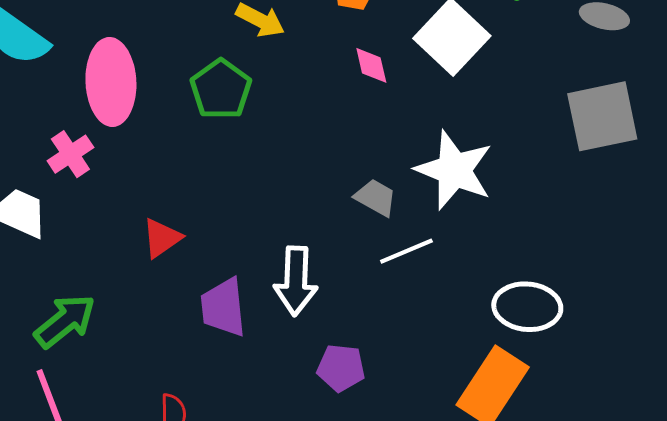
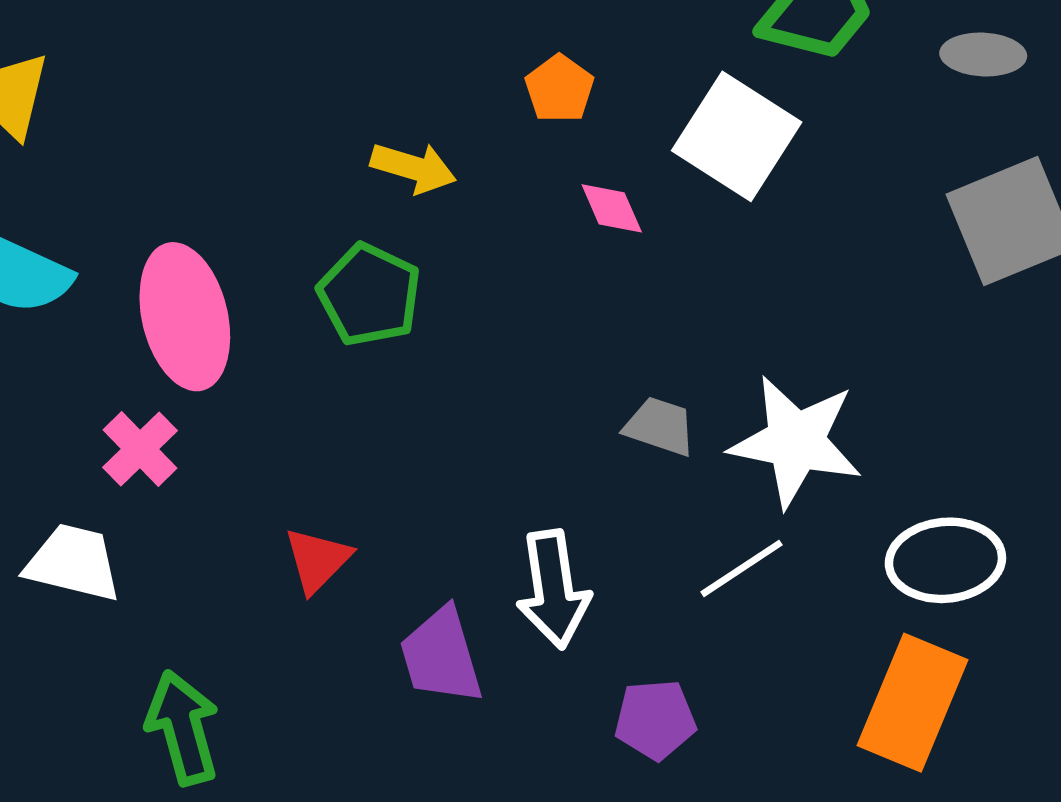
white star: (454, 170) -> (796, 441), moved
white line: (406, 251) -> (741, 568), moved
green arrow: (65, 321) -> (183, 728), turned -56

